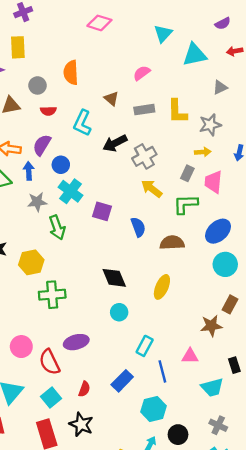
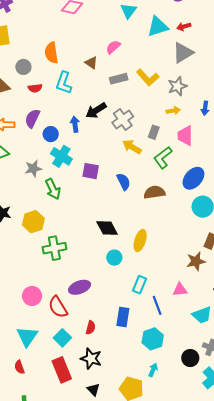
red arrow: (235, 51) -> (184, 27), moved
gray triangle: (220, 87) -> (183, 53), size x1.6
brown triangle: (111, 99) -> (91, 63), moved
yellow L-shape: (177, 111) -> (148, 77), turned -35
cyan L-shape: (82, 123) -> (64, 83), moved
blue arrow: (29, 171) -> (75, 124), moved
gray rectangle: (187, 173) -> (154, 132), moved
green L-shape: (186, 204) -> (163, 158), turned -30
yellow ellipse: (162, 287) -> (140, 241), moved
blue rectangle: (122, 381) -> (123, 317), turned -30
black circle: (178, 435) -> (190, 358), moved

